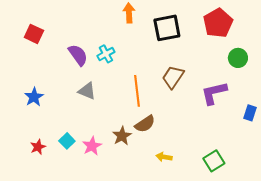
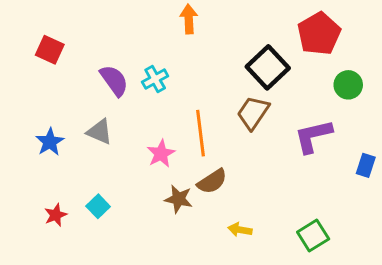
black square: (167, 28) -> (268, 67), moved, turned -32
gray triangle: (87, 91) -> (99, 132), moved
brown star: (122, 136) -> (179, 199), turned -30
pink star: (92, 146) -> (161, 154), moved

